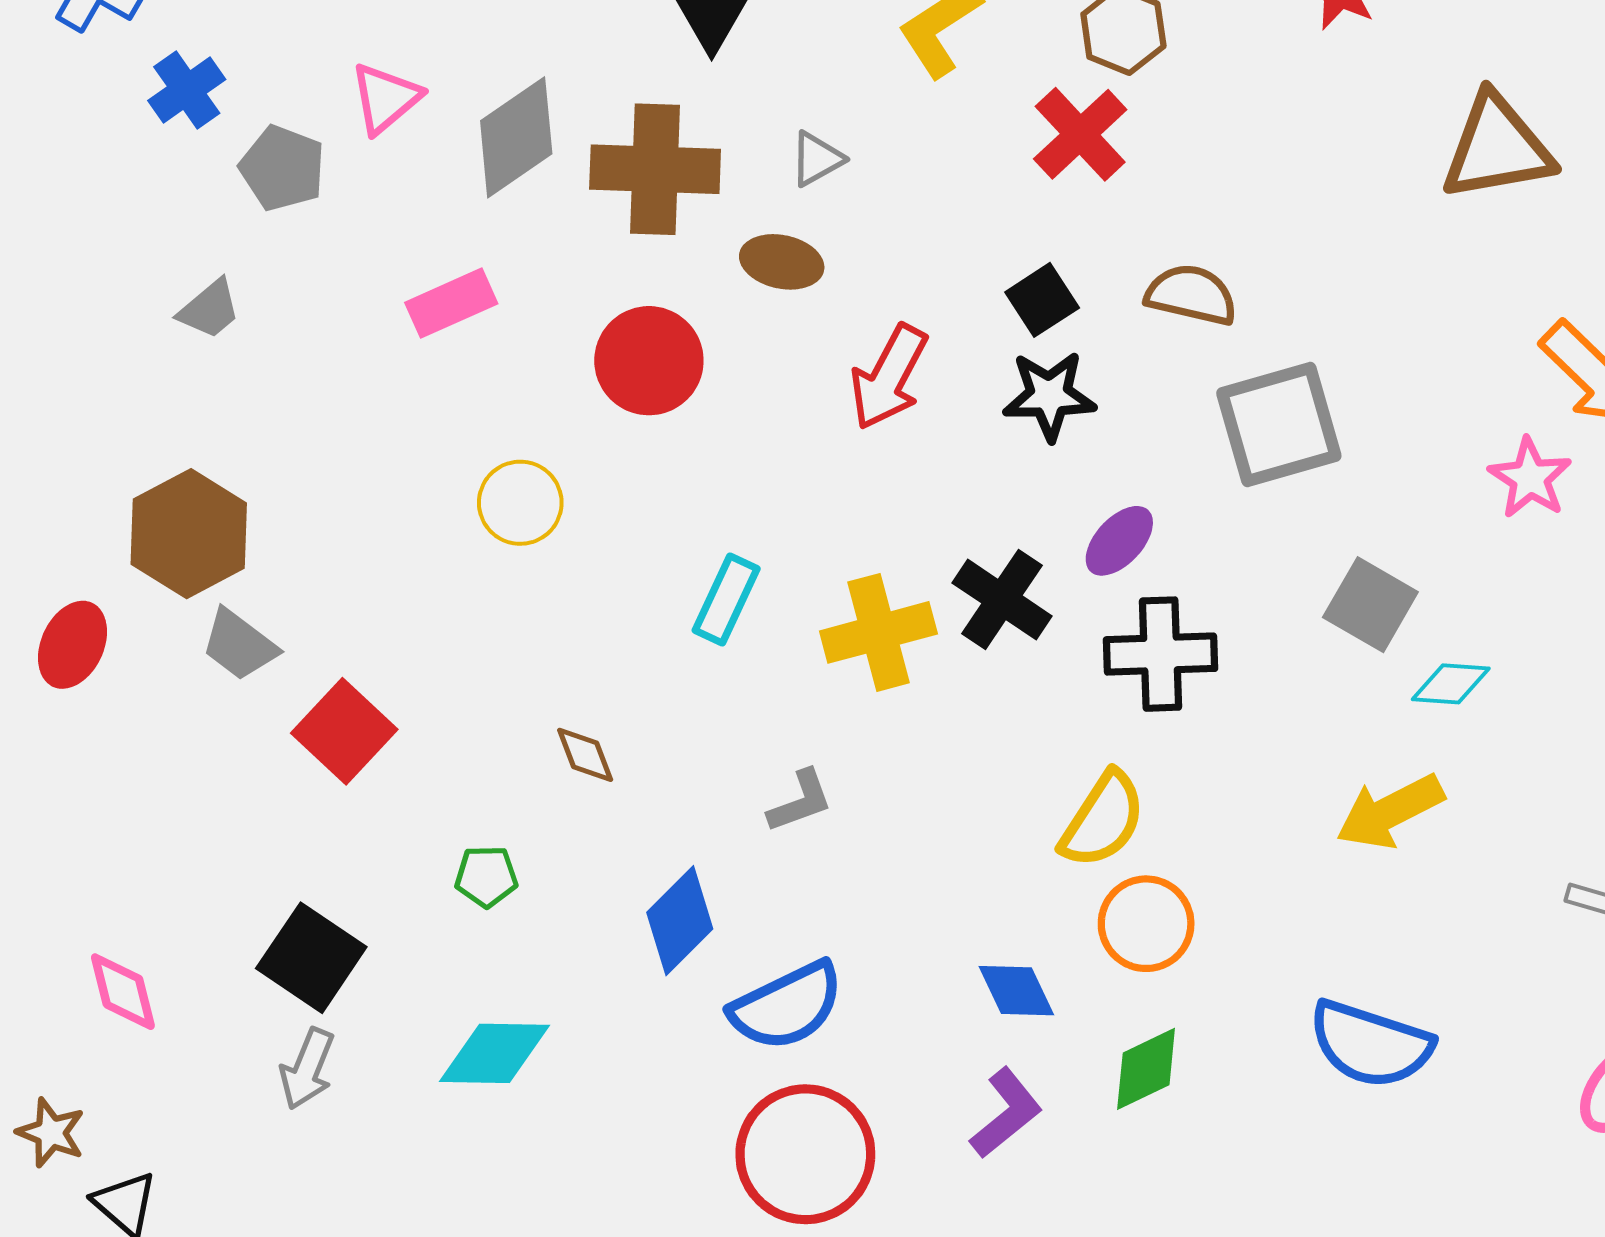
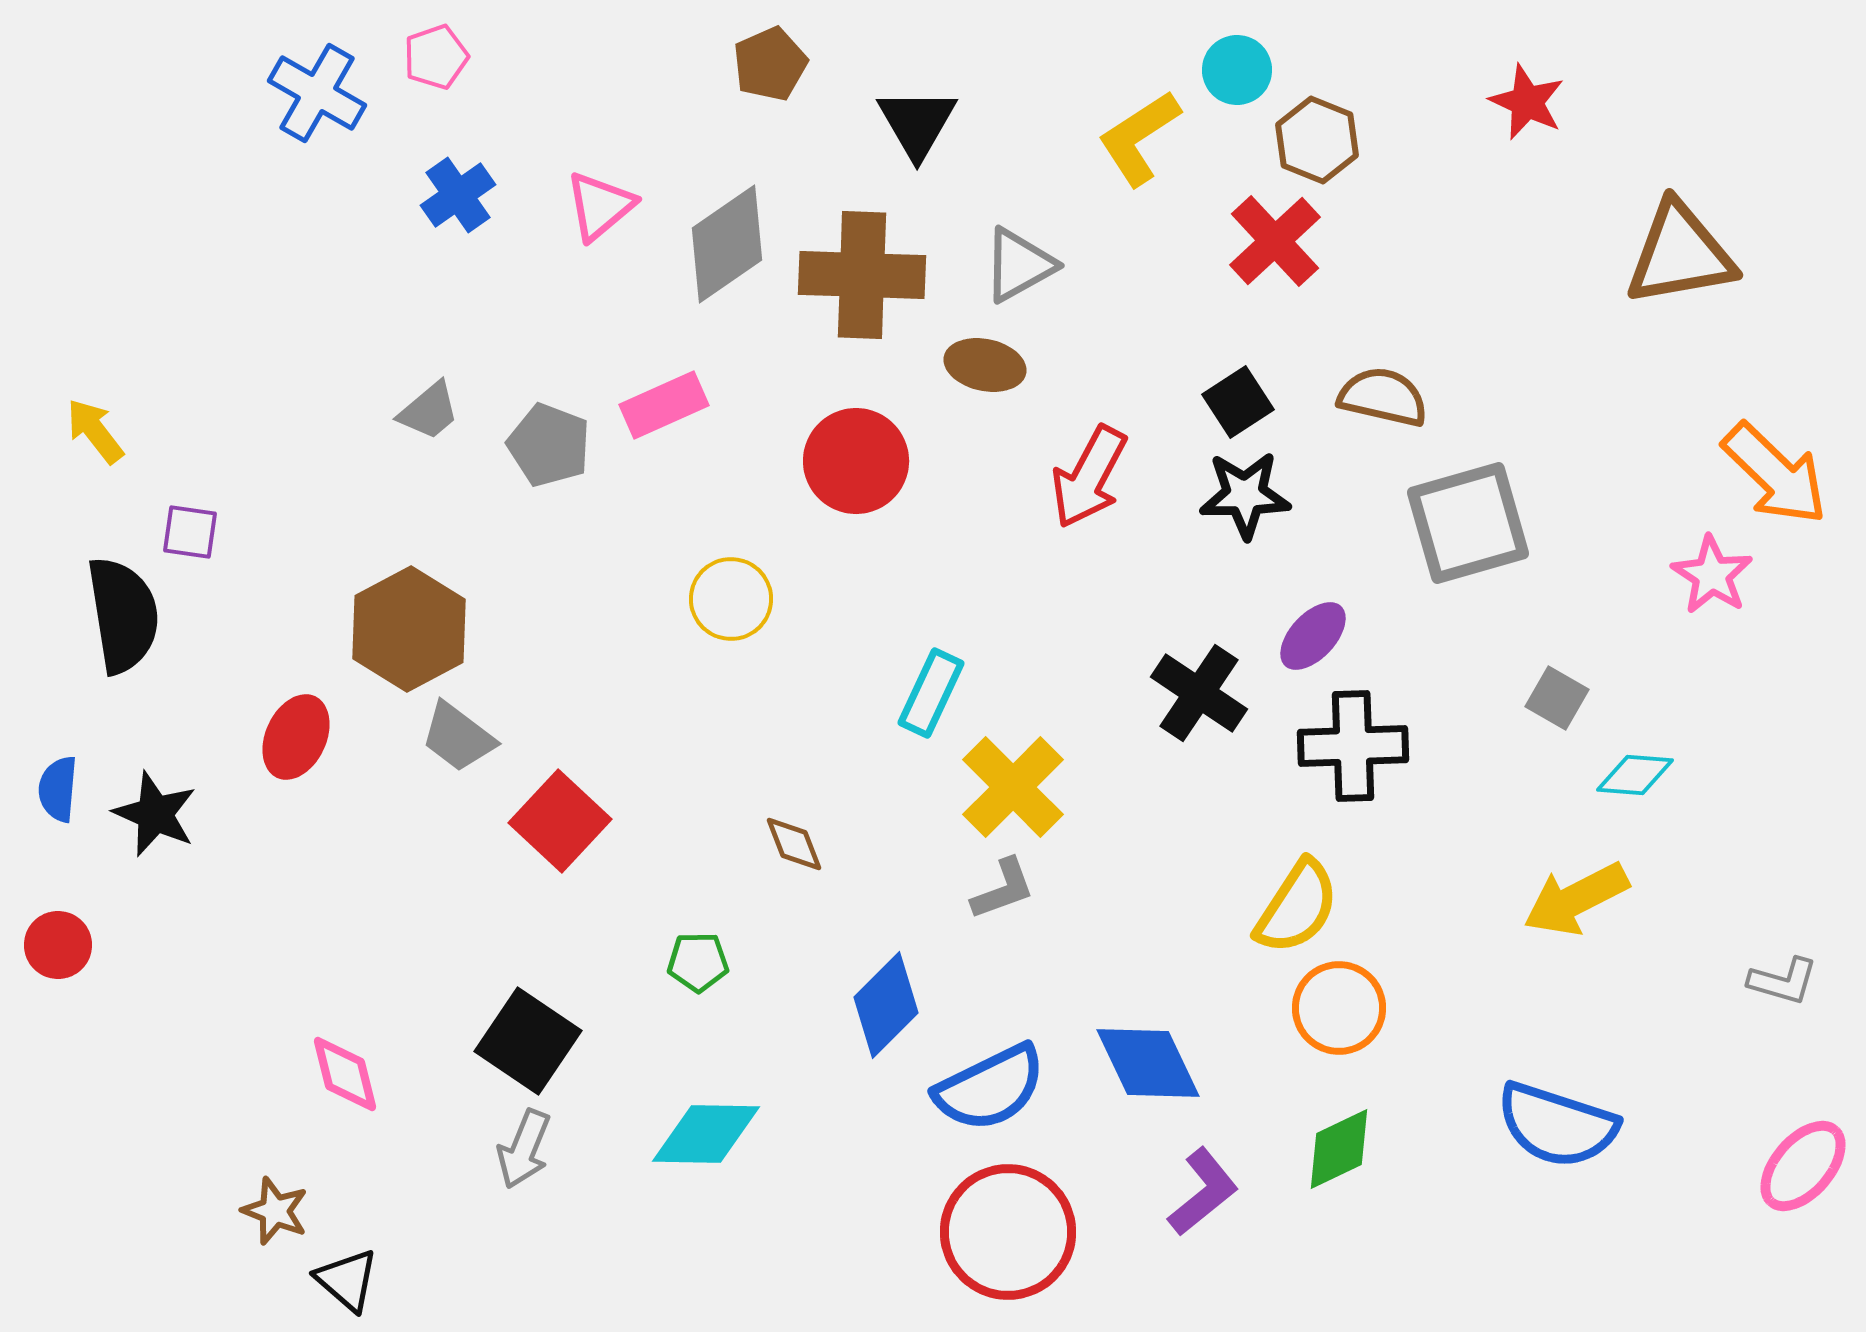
blue cross: (187, 90) -> (458, 195), moved
gray triangle: (817, 159) -> (1019, 265), size x1.4
gray pentagon: (282, 168) -> (549, 445), moved
gray square: (1370, 605) -> (1557, 698), size x0.7
yellow cross: (878, 632) -> (1013, 787), moved, turned -30
blue diamond: (1016, 991) -> (1148, 1063), moved, size x1.4

